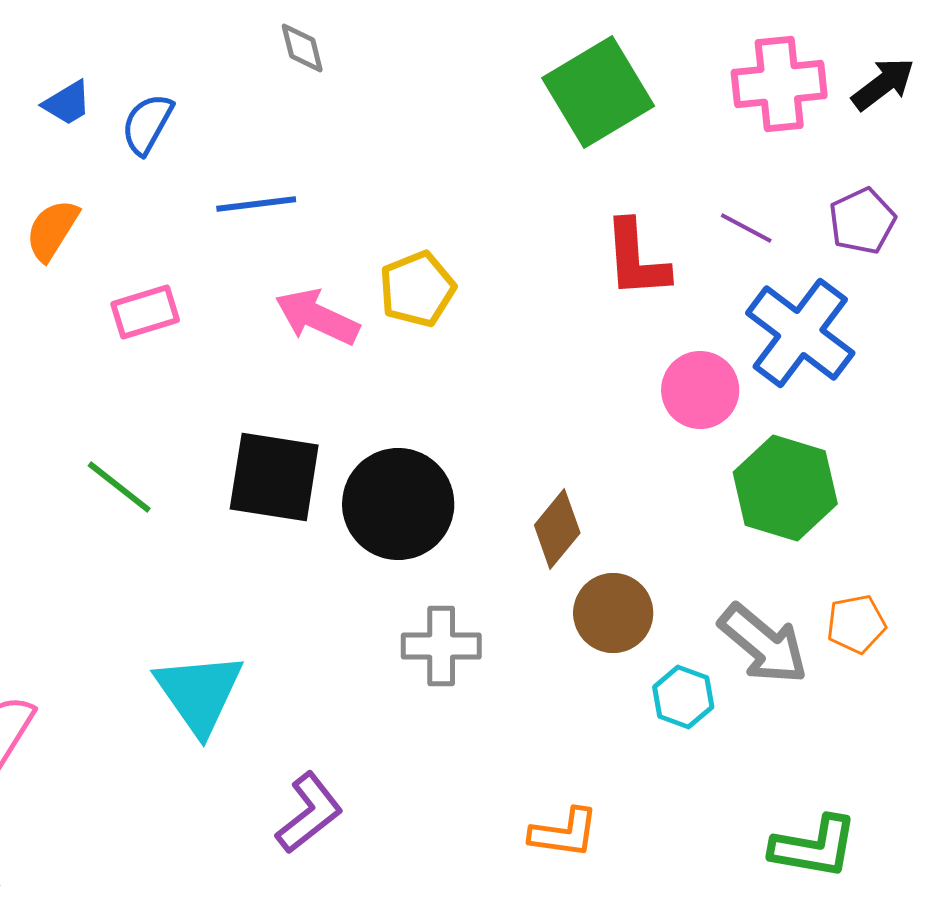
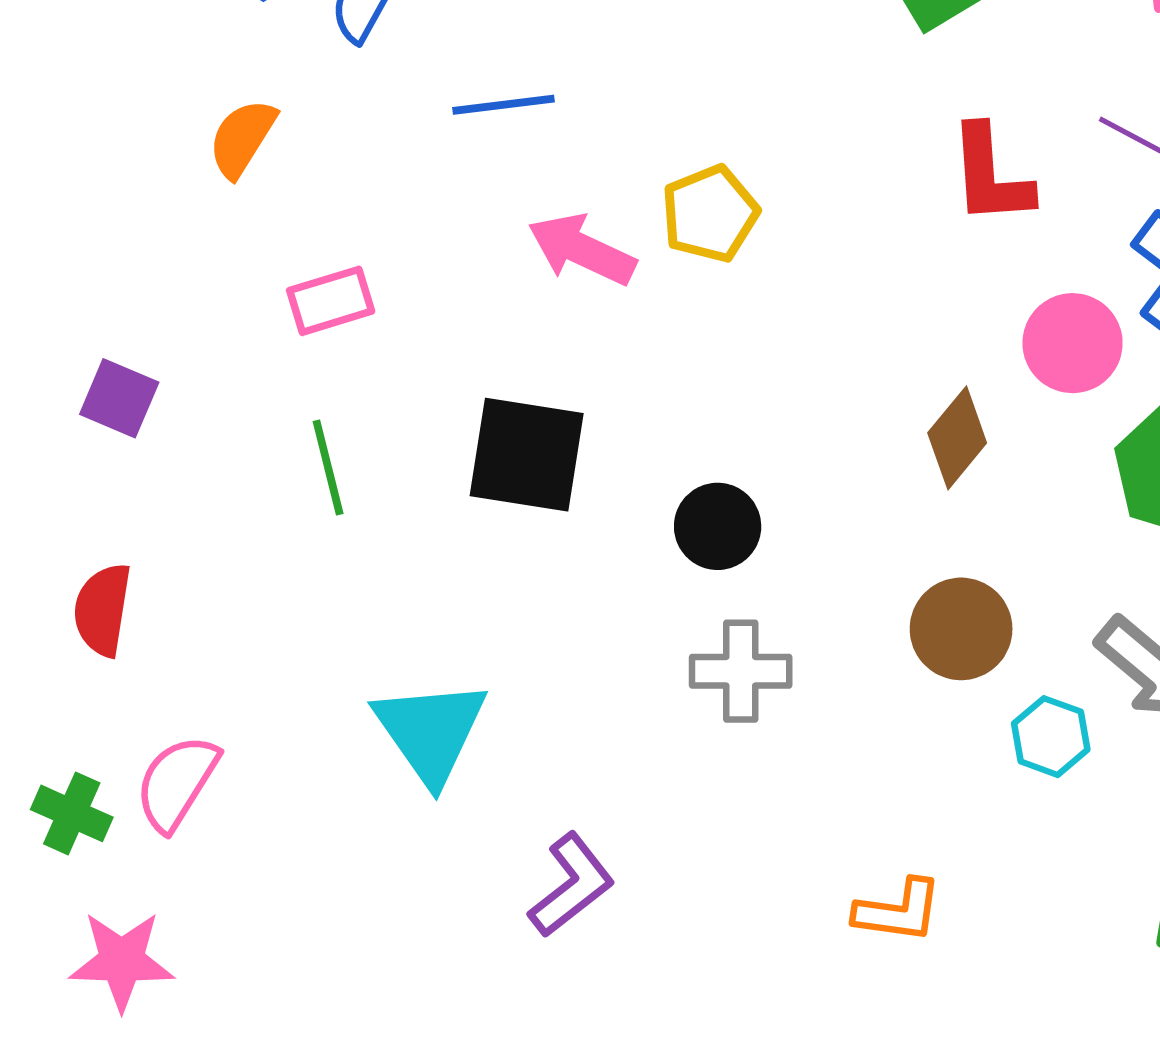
pink rectangle: (145, 312) -> (331, 301), moved
green line: (119, 487) -> (328, 467), turned 38
black circle: (398, 504) -> (718, 526), moved, size x0.6
brown diamond: (557, 529) -> (957, 438), moved

